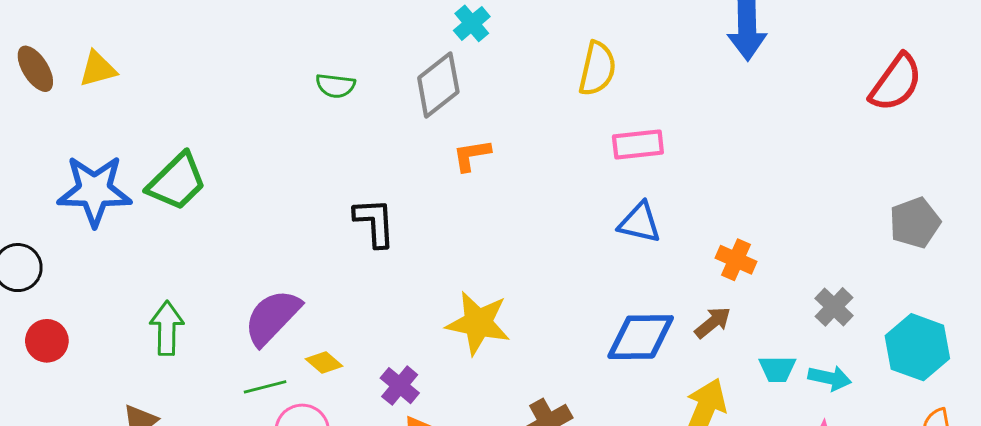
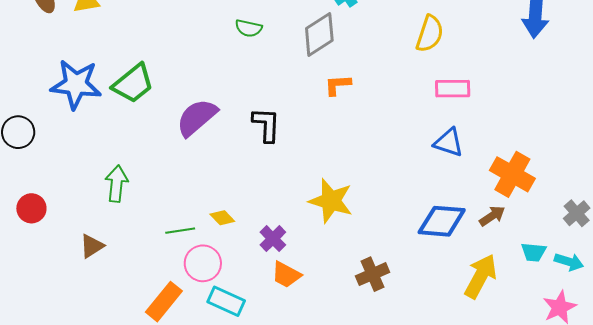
orange cross: (736, 260) -> (512, 174), size x1.6
purple semicircle: (272, 317) -> (197, 117), moved
red circle: (47, 341) -> (31, 208), moved

